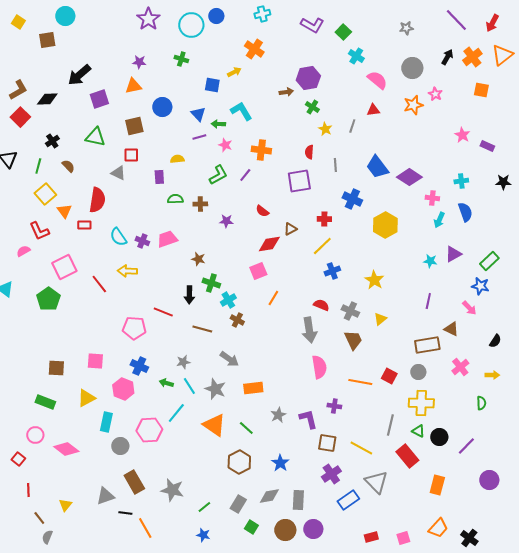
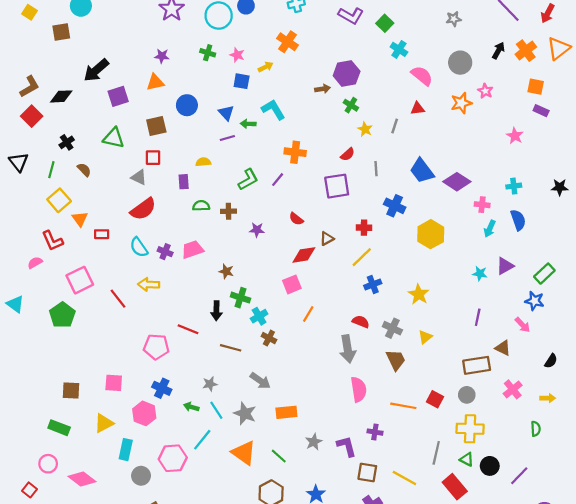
pink star: (225, 145) -> (237, 55), moved
purple rectangle: (487, 146) -> (541, 111), moved
red semicircle: (309, 152) -> (348, 154), turned -136
red semicircle: (97, 200) -> (143, 209), moved, turned 45

